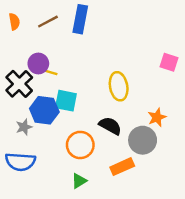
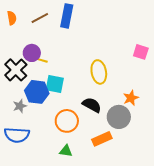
green triangle: (79, 181) -> (66, 151), turned 40

